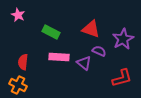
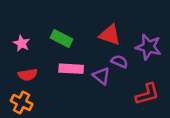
pink star: (18, 15) -> (22, 43), moved
purple star: (123, 39) -> (148, 47), turned -30
red semicircle: (23, 62) -> (28, 75), turned -105

